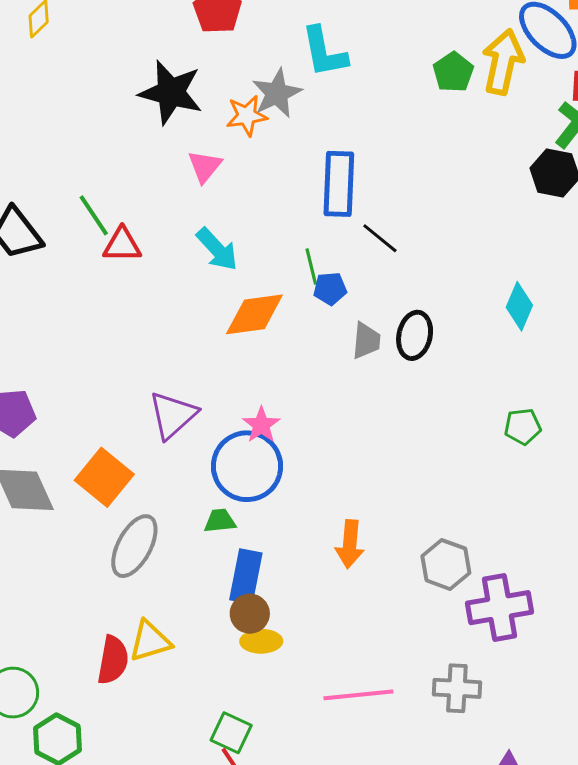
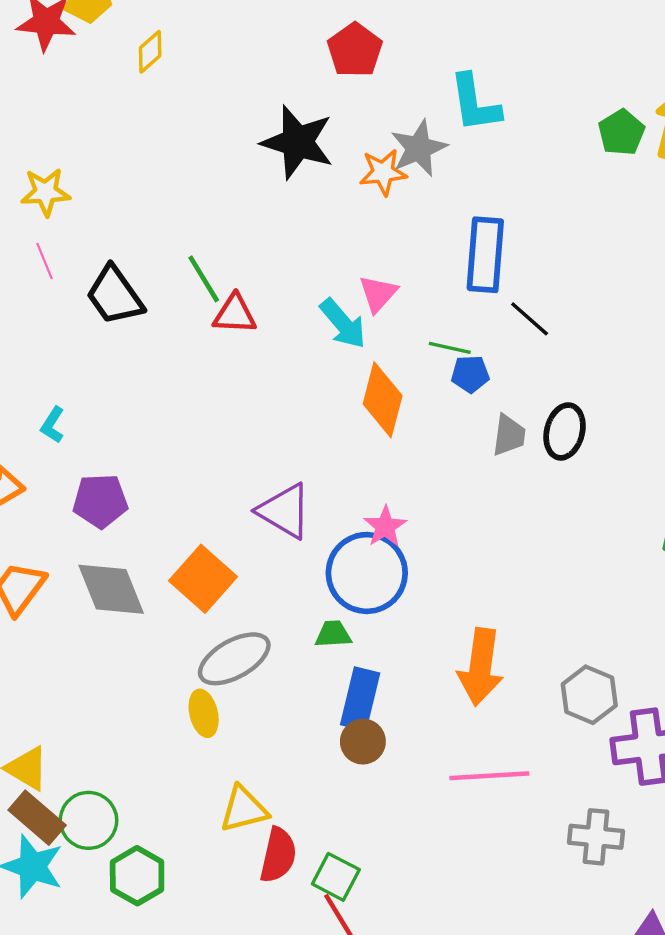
pink triangle: (205, 166) -> (378, 294), moved
green line: (311, 267) -> (450, 348), turned -66
orange diamond: (254, 314) -> (383, 400), turned -70
purple triangle: (173, 415) -> (284, 511), turned -50
orange arrow: (350, 544) -> (481, 667), size x1.4
gray ellipse: (134, 546) -> (234, 659), turned 30
yellow triangle: (150, 641) -> (244, 809), moved
yellow ellipse: (261, 641) -> (204, 713), moved, turned 75
red semicircle: (113, 660) -> (278, 855), moved
pink line: (358, 695) -> (489, 776), moved

